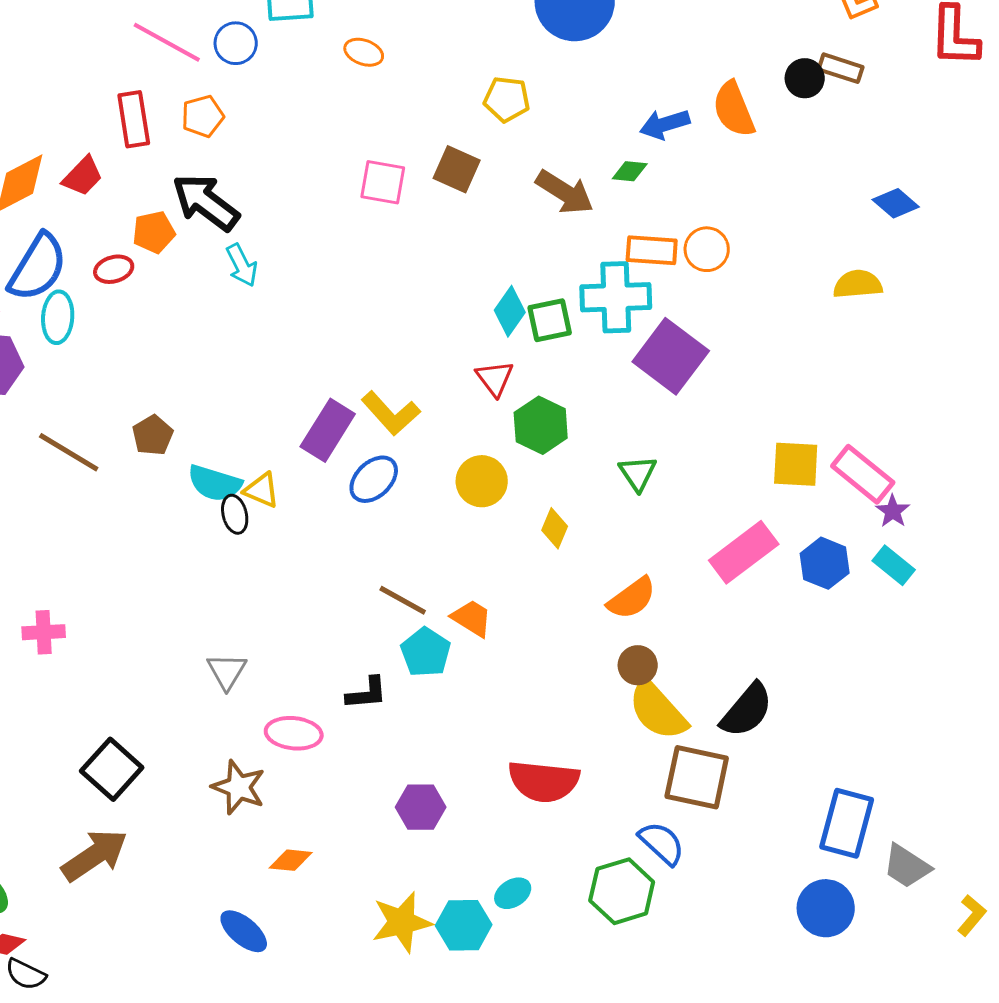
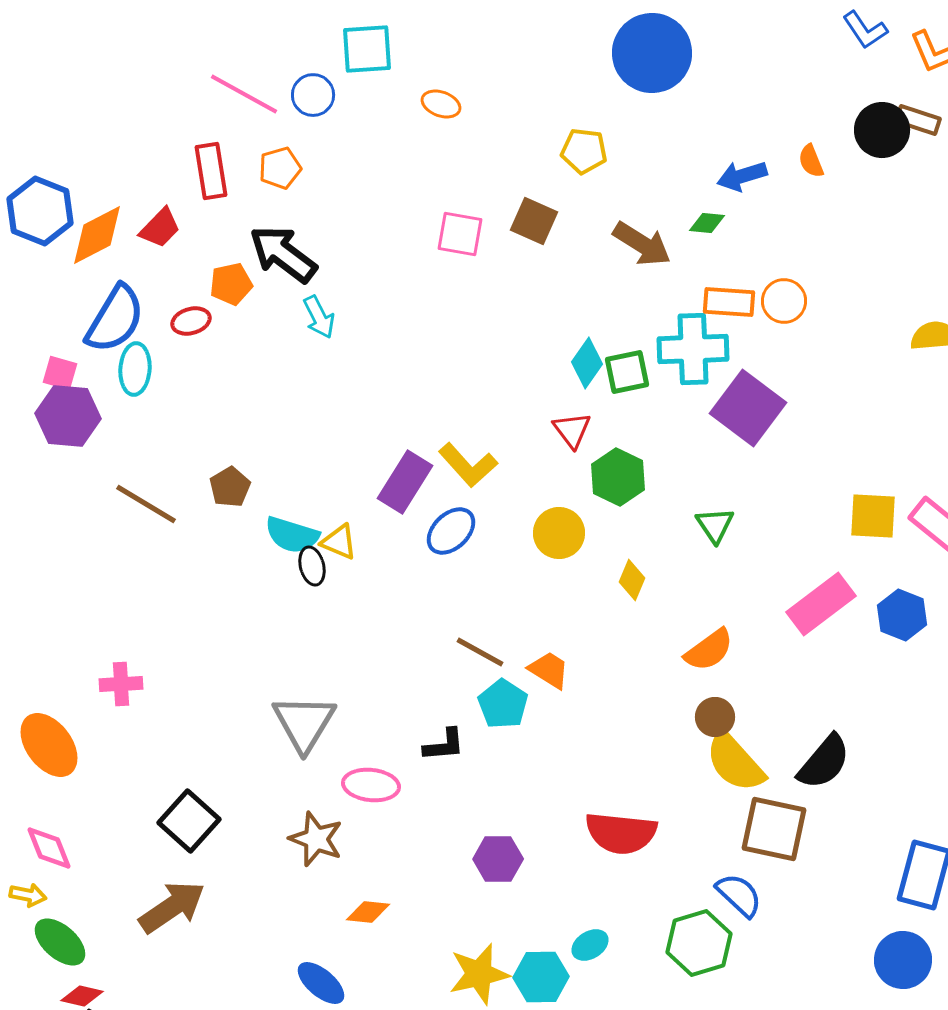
black circle: (805, 78) -> (882, 130), size x1.4
orange semicircle: (734, 109) -> (811, 161), size x0.6
gray triangle: (227, 671) -> (304, 723), size x1.6

